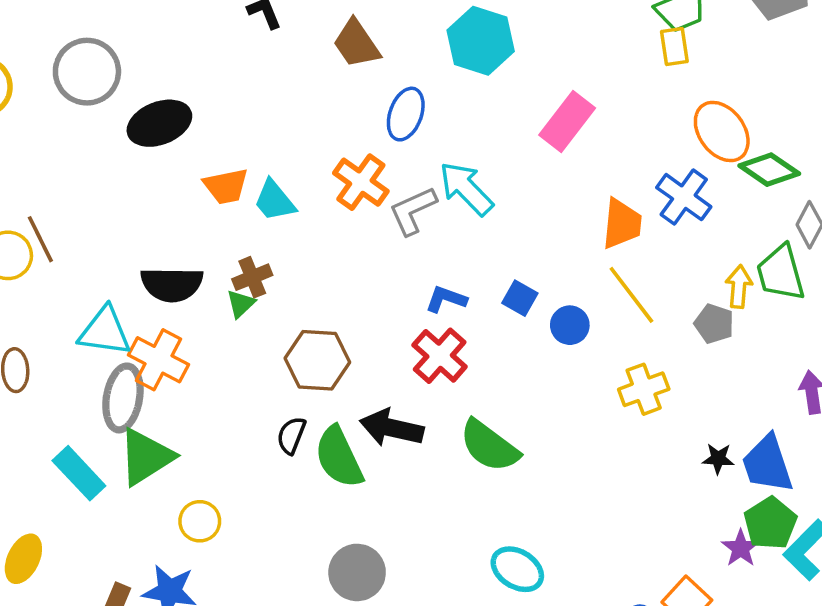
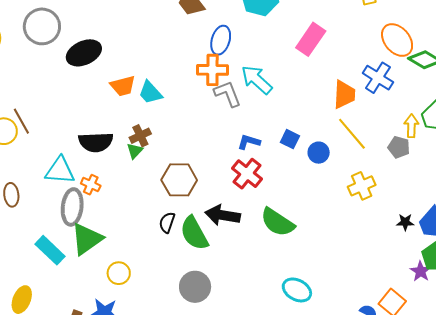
orange cross: (361, 182) -> (212, 70), moved, turned -32
gray L-shape: (413, 211) -> (228, 94), turned 96
orange cross: (158, 360) -> (91, 185), size x0.6
gray circle: (357, 572) -> (195, 287), moved

